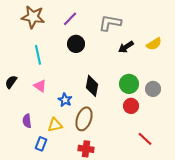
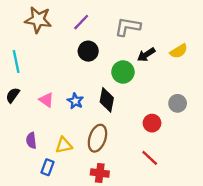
cyan line: (38, 55) -> (16, 62), moved
green circle: (129, 84) -> (123, 72), moved
blue star: (65, 100) -> (75, 101), moved
red line: (145, 139) -> (150, 158), moved

